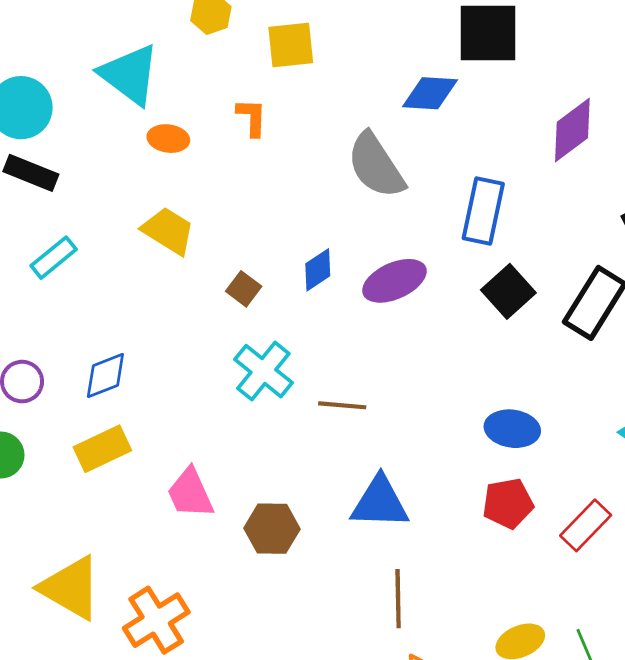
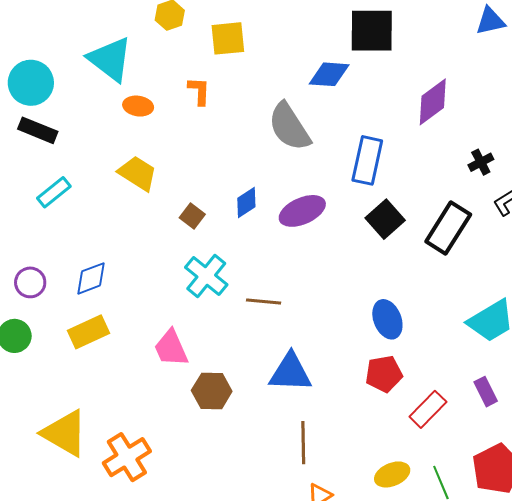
blue ellipse: (512, 429) -> (387, 319), turned 60
pink trapezoid: (190, 493) -> (171, 348), moved
red rectangle: (586, 525) -> (428, 409), moved

